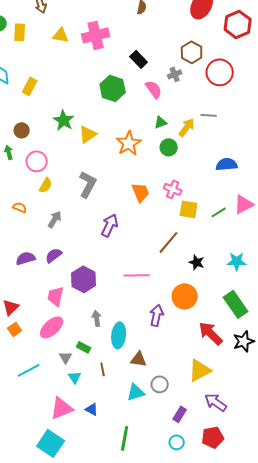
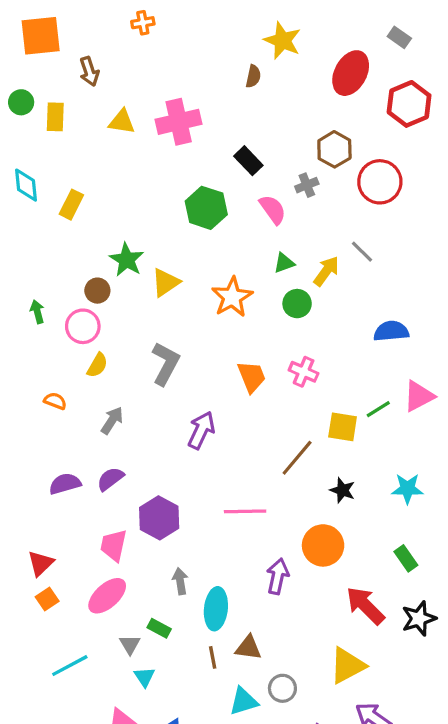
gray line: (209, 115) -> (362, 252), turned 42
brown circle: (22, 130) -> (97, 291), moved
yellow square: (189, 209) -> (343, 427), moved
green rectangle: (236, 304) -> (406, 558), size x0.6
brown line: (103, 369) -> (213, 657), moved

